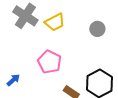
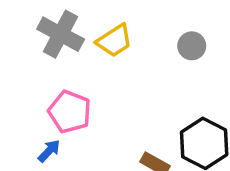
pink pentagon: (49, 62) -> (70, 112), moved

